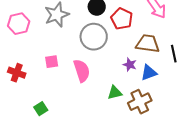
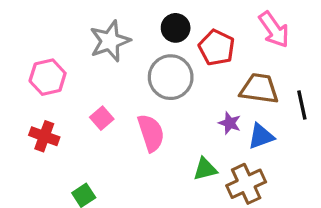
pink hexagon: (19, 24) -> (48, 77), moved
pink square: (52, 62) -> (102, 118), turned -32

